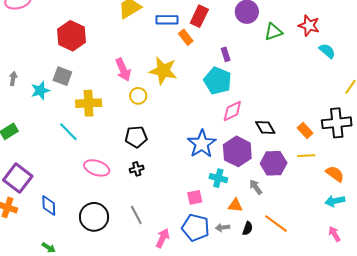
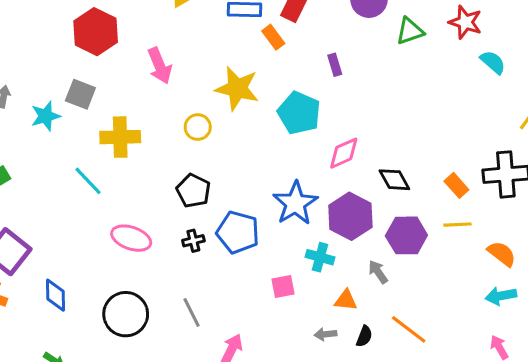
pink arrow: (123, 70) -> (160, 66), moved
cyan pentagon: (218, 81) -> (299, 113), moved
black pentagon: (136, 137) -> (193, 191), turned 30
blue pentagon: (195, 228) -> (238, 232), moved

